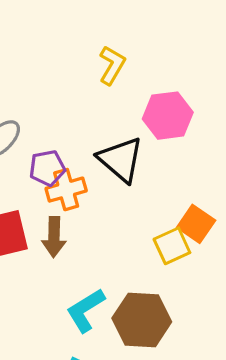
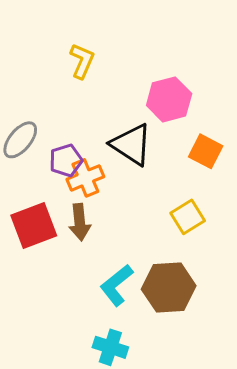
yellow L-shape: (112, 65) -> (82, 61), moved
orange square: (196, 224) -> (206, 151), moved

